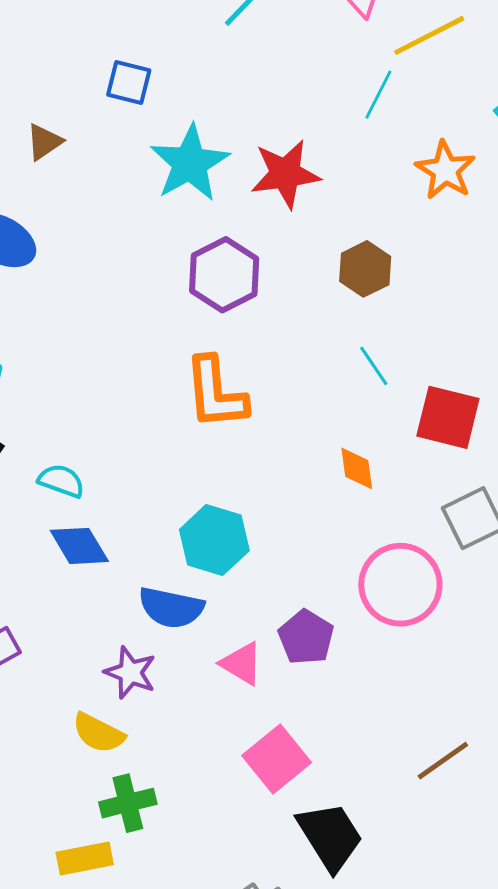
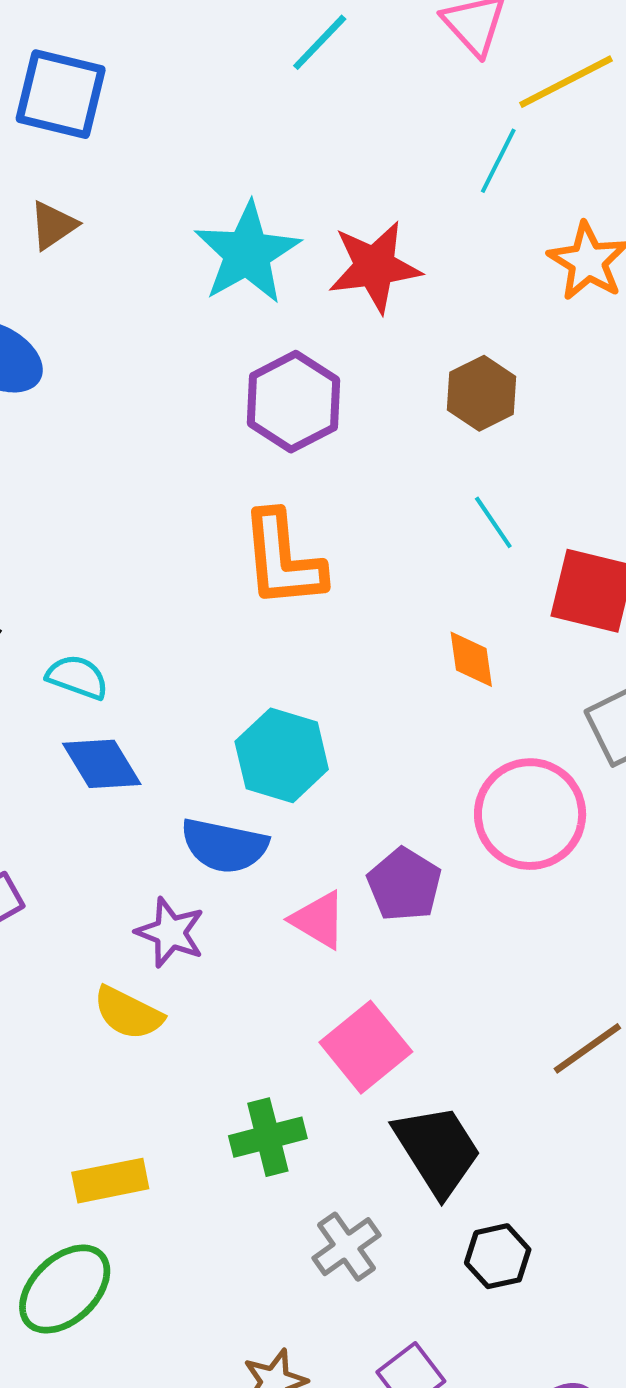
blue square: (129, 82) -> (61, 94), moved, size x1.5
green cross: (128, 803) -> (268, 1137), moved

